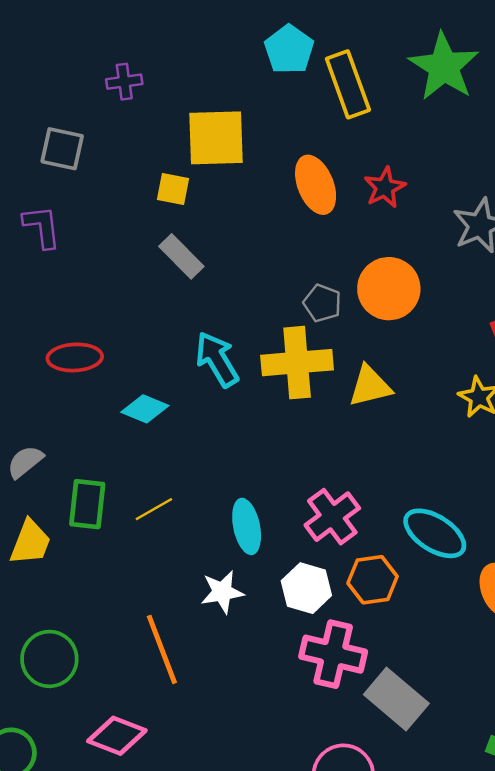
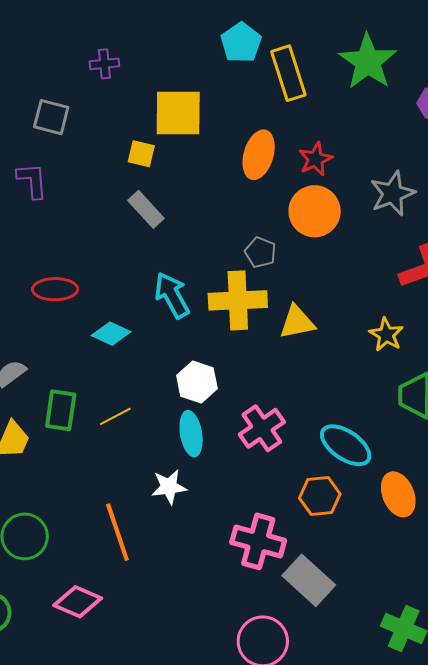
orange ellipse: (316, 185) -> (259, 155), turned 36
orange circle: (389, 289) -> (315, 211), moved
orange hexagon: (373, 580) -> (320, 496), moved
white hexagon: (306, 588) -> (197, 382), moved

